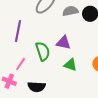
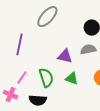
gray semicircle: (70, 11) -> (88, 49), moved
green semicircle: (43, 51) -> (46, 78), moved

